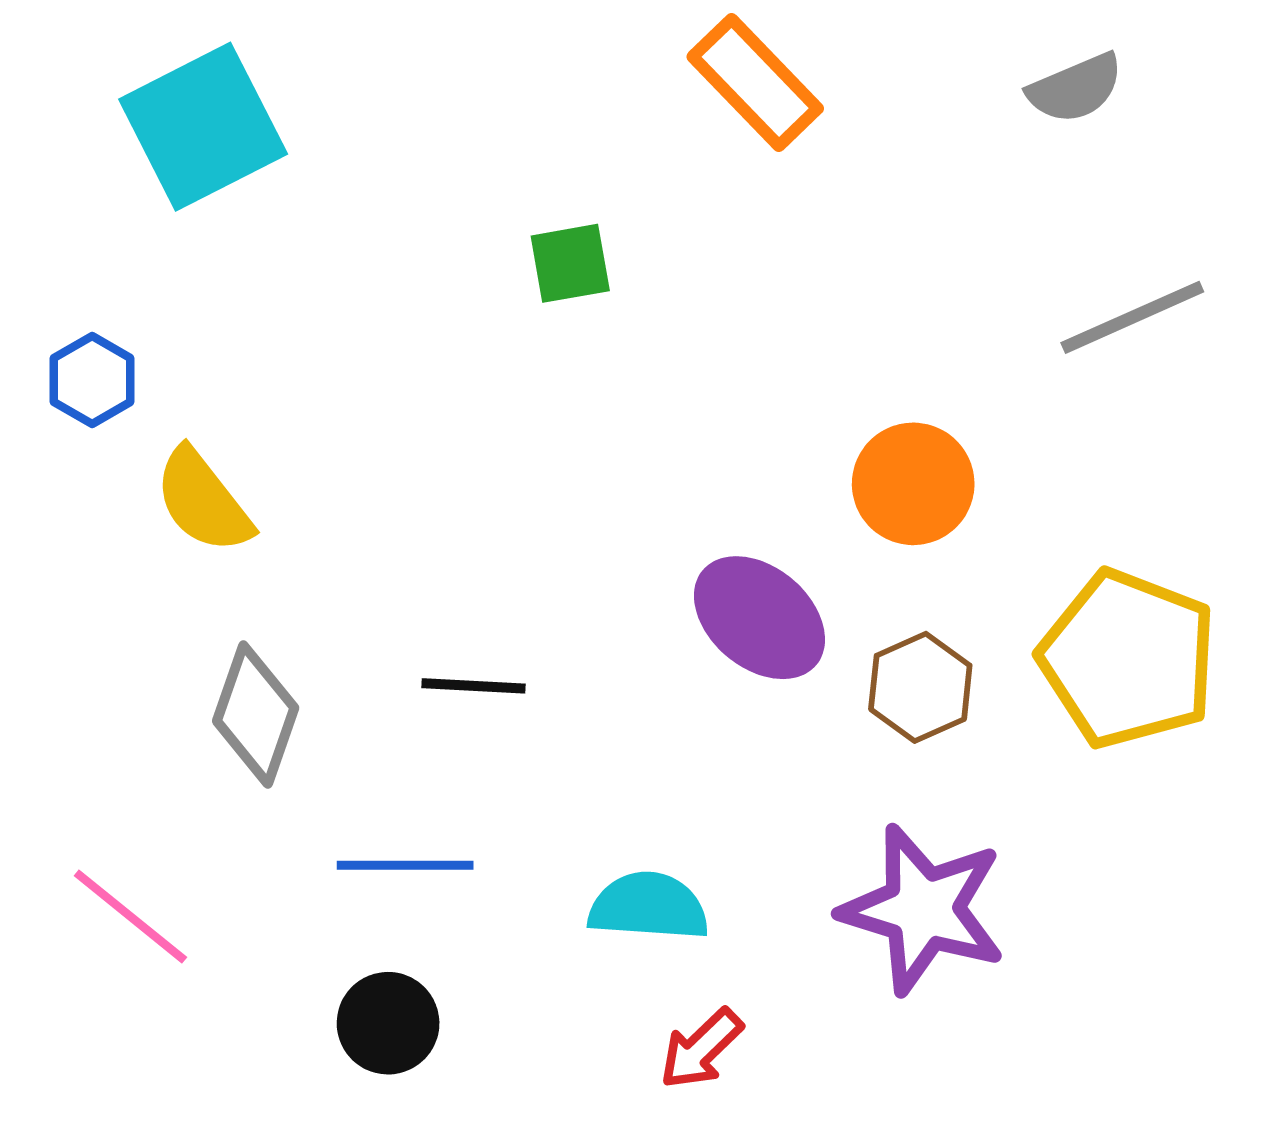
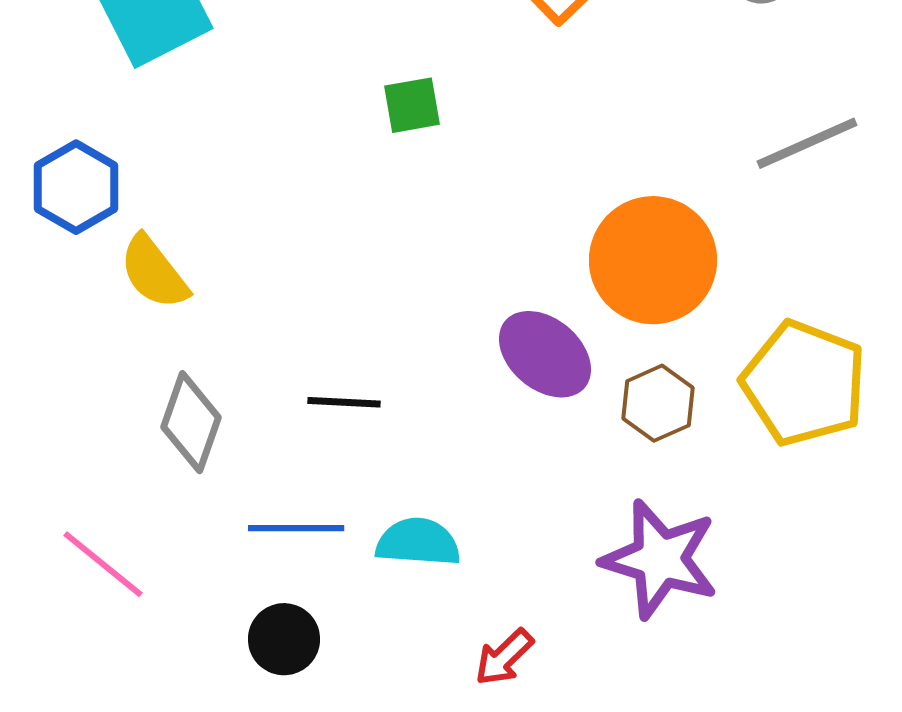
blue hexagon: (92, 380) -> (76, 187), size x1.4
orange circle: (913, 484) -> (653, 260), size x1.5
cyan semicircle: (648, 907) -> (418, 542), moved

